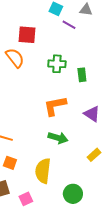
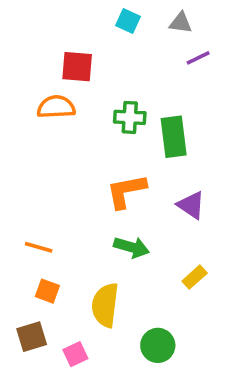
purple line: (69, 25) -> (198, 58), moved, turned -56
orange semicircle: (15, 58) -> (56, 107), turned -55
green rectangle: (82, 75) -> (174, 137), size x1.6

